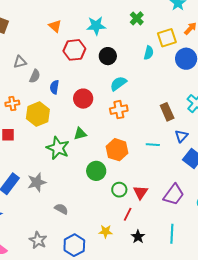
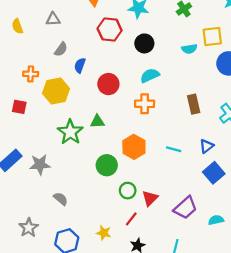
cyan semicircle: (149, 53) -> (189, 49), turned 56
gray triangle: (20, 62) -> (53, 19), moved
brown rectangle: (167, 112) -> (194, 104), moved

